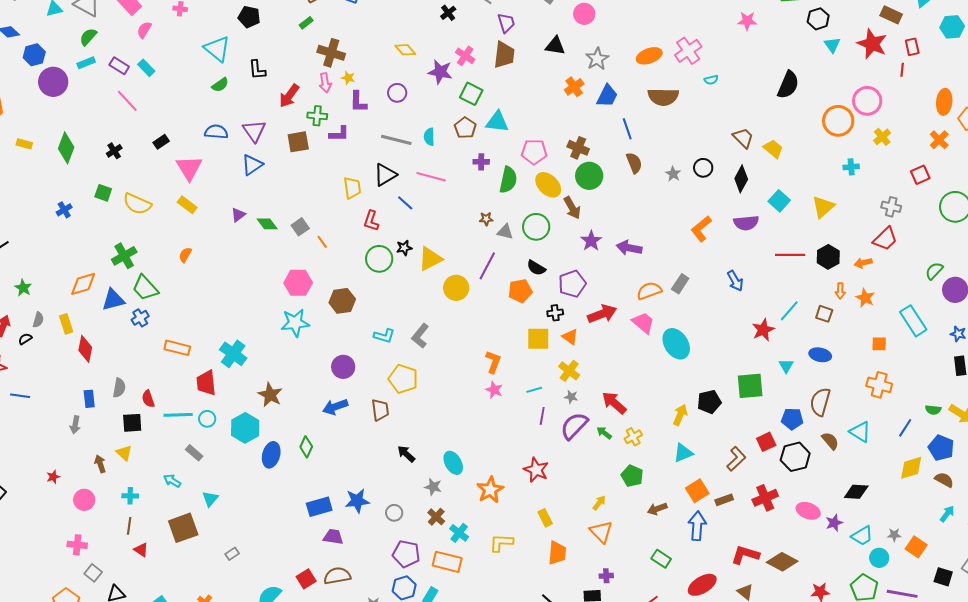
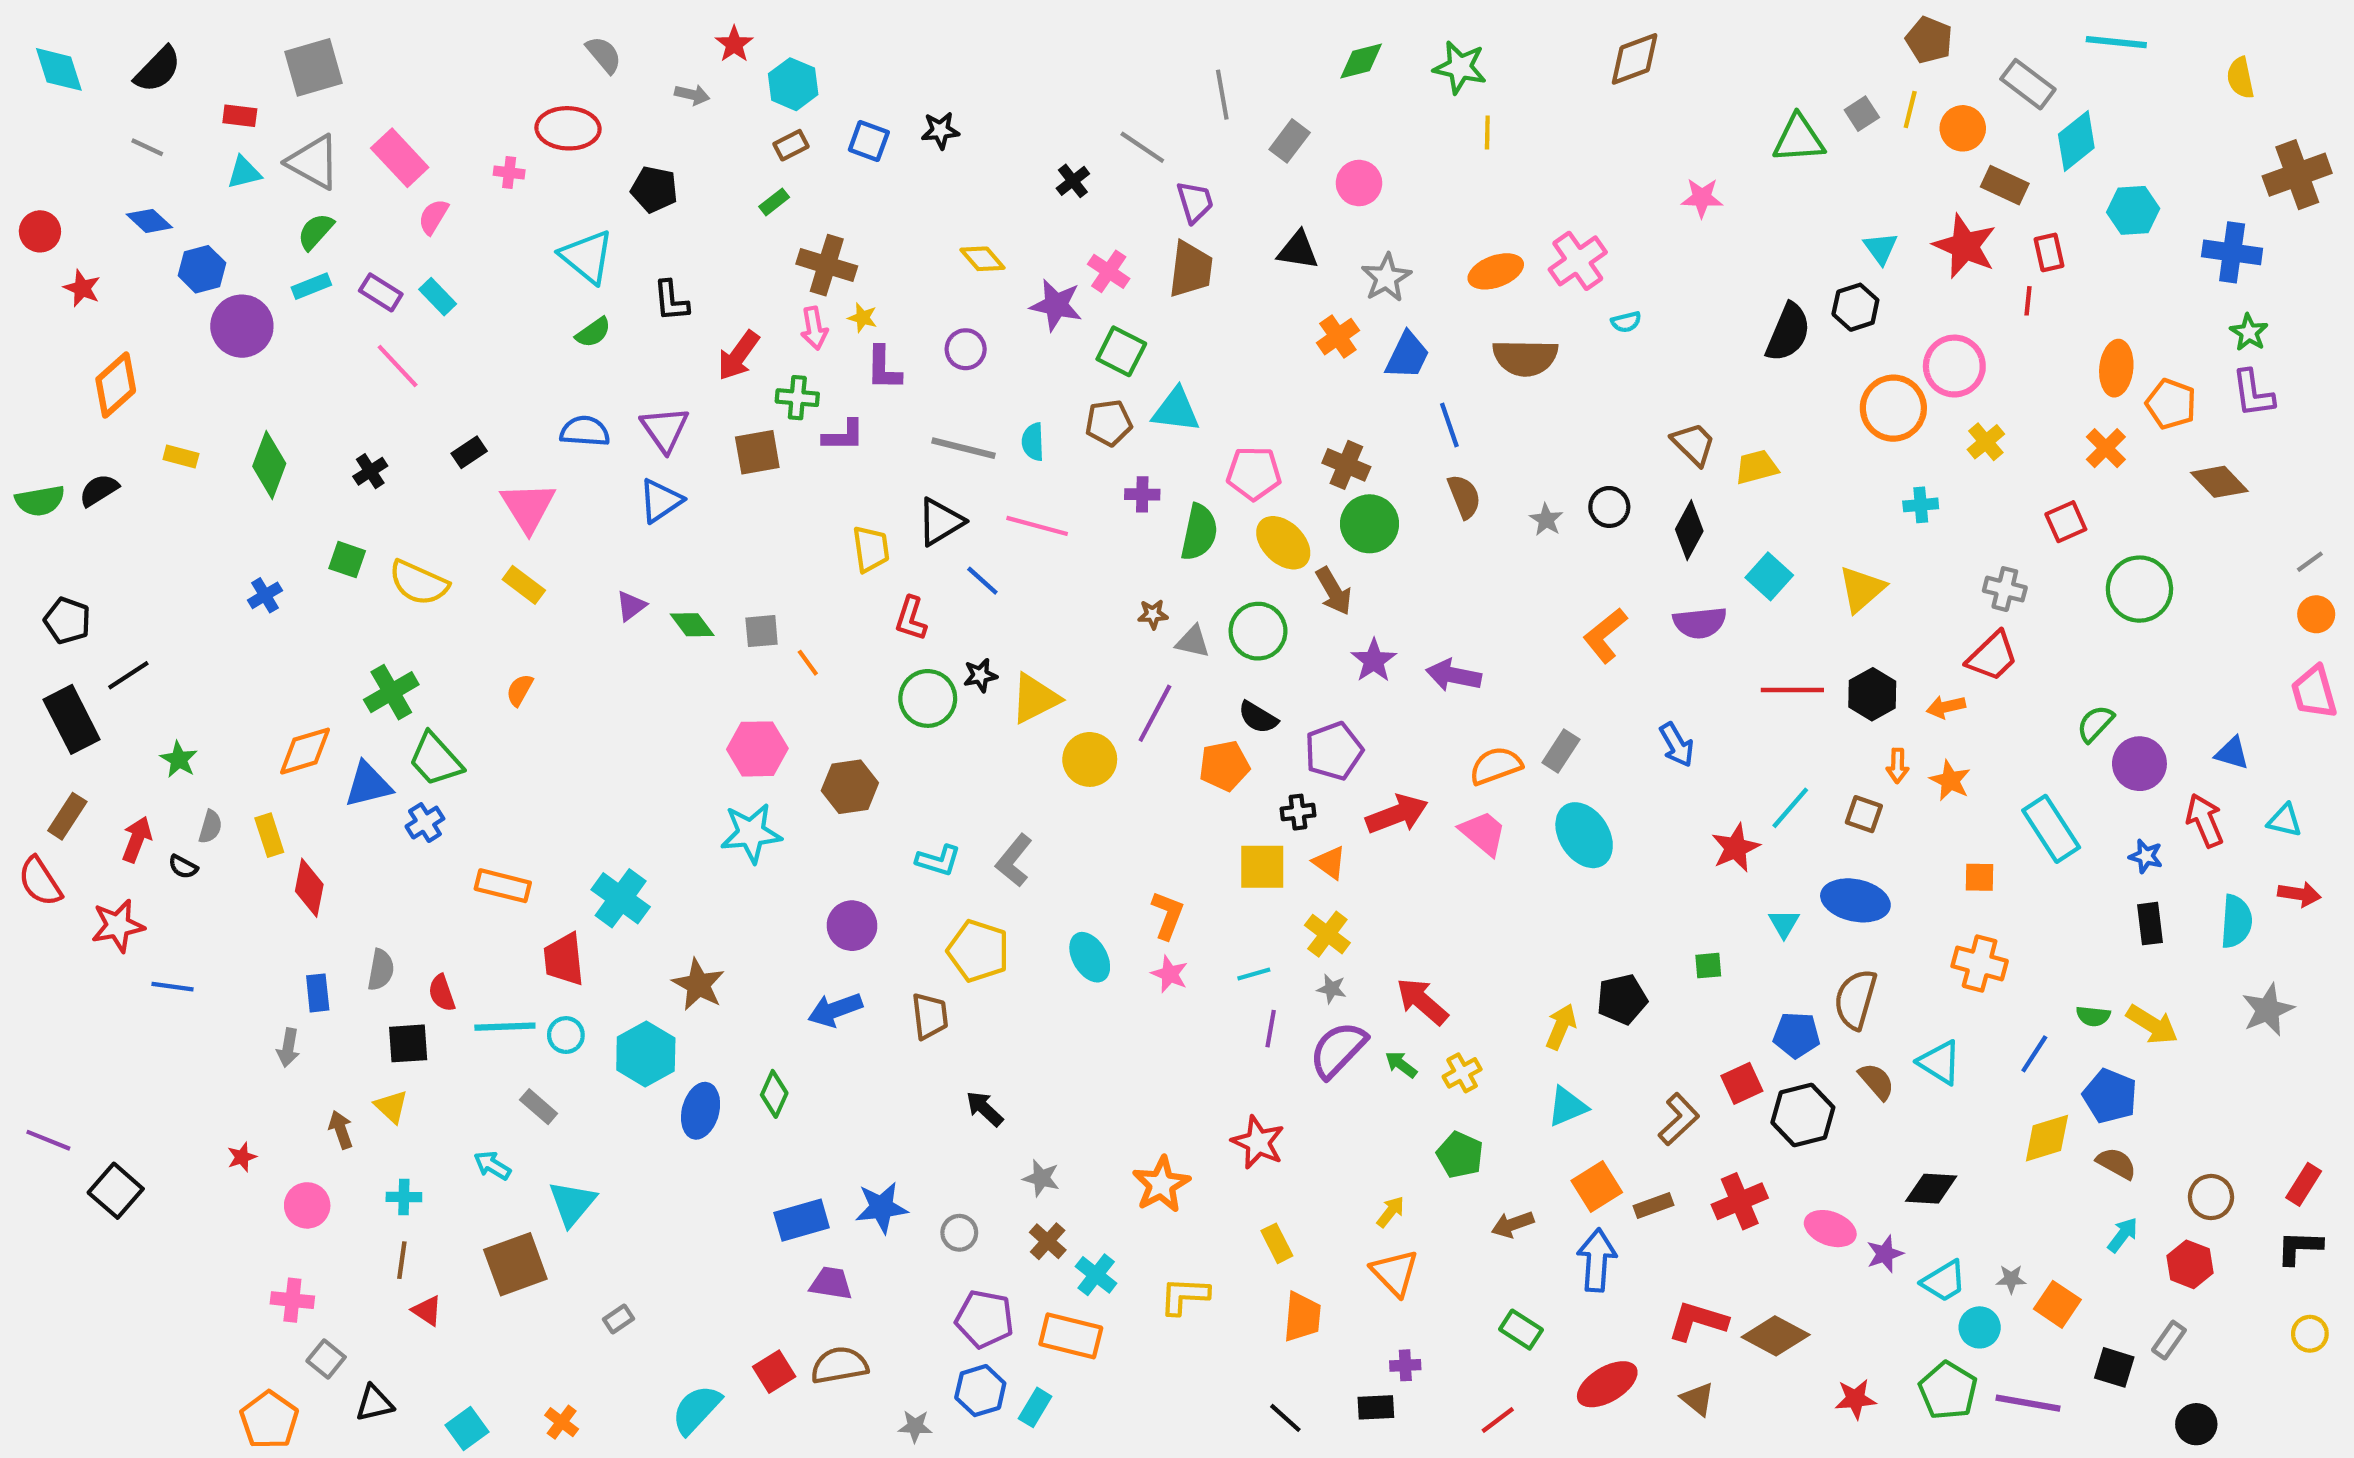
black hexagon: (818, 19) -> (1855, 307), moved
brown pentagon: (465, 128) -> (1109, 423), turned 30
yellow trapezoid: (773, 149) -> (1757, 467), turned -55
gray square: (300, 227) -> (762, 631), turned 30
black semicircle: (25, 339) -> (183, 867), turned -120
cyan ellipse: (676, 344) -> (1584, 835), moved
blue ellipse: (820, 355) -> (1855, 900), size x1.4
green square: (750, 386) -> (1708, 966), size x0.5
cyan ellipse: (453, 463) -> (1090, 957), moved
cyan triangle: (210, 499) -> (572, 1203), size x1.4

